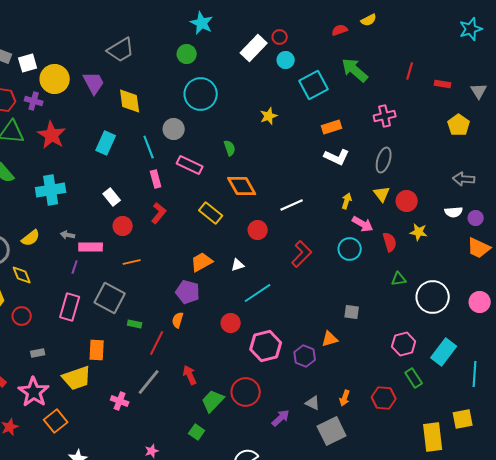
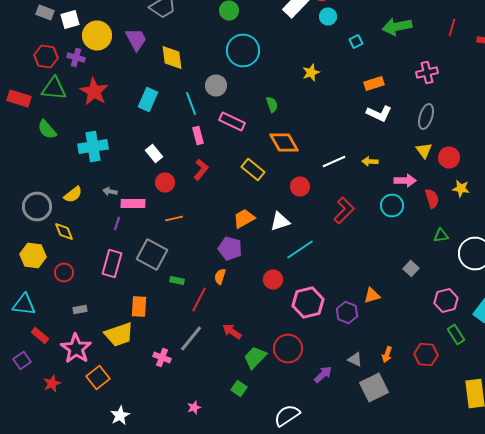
green arrow: (355, 70) -> (397, 26), turned -52
cyan square: (314, 85) -> (356, 42), size x0.5
yellow arrow: (347, 201) -> (370, 162), moved, turned -105
pink arrow: (363, 224) -> (405, 180), turned -30
white triangle: (238, 265) -> (280, 222), size x1.5
gray square: (352, 312) -> (411, 268), moved, turned 35
red arrow: (190, 375) -> (232, 332), turned -30

